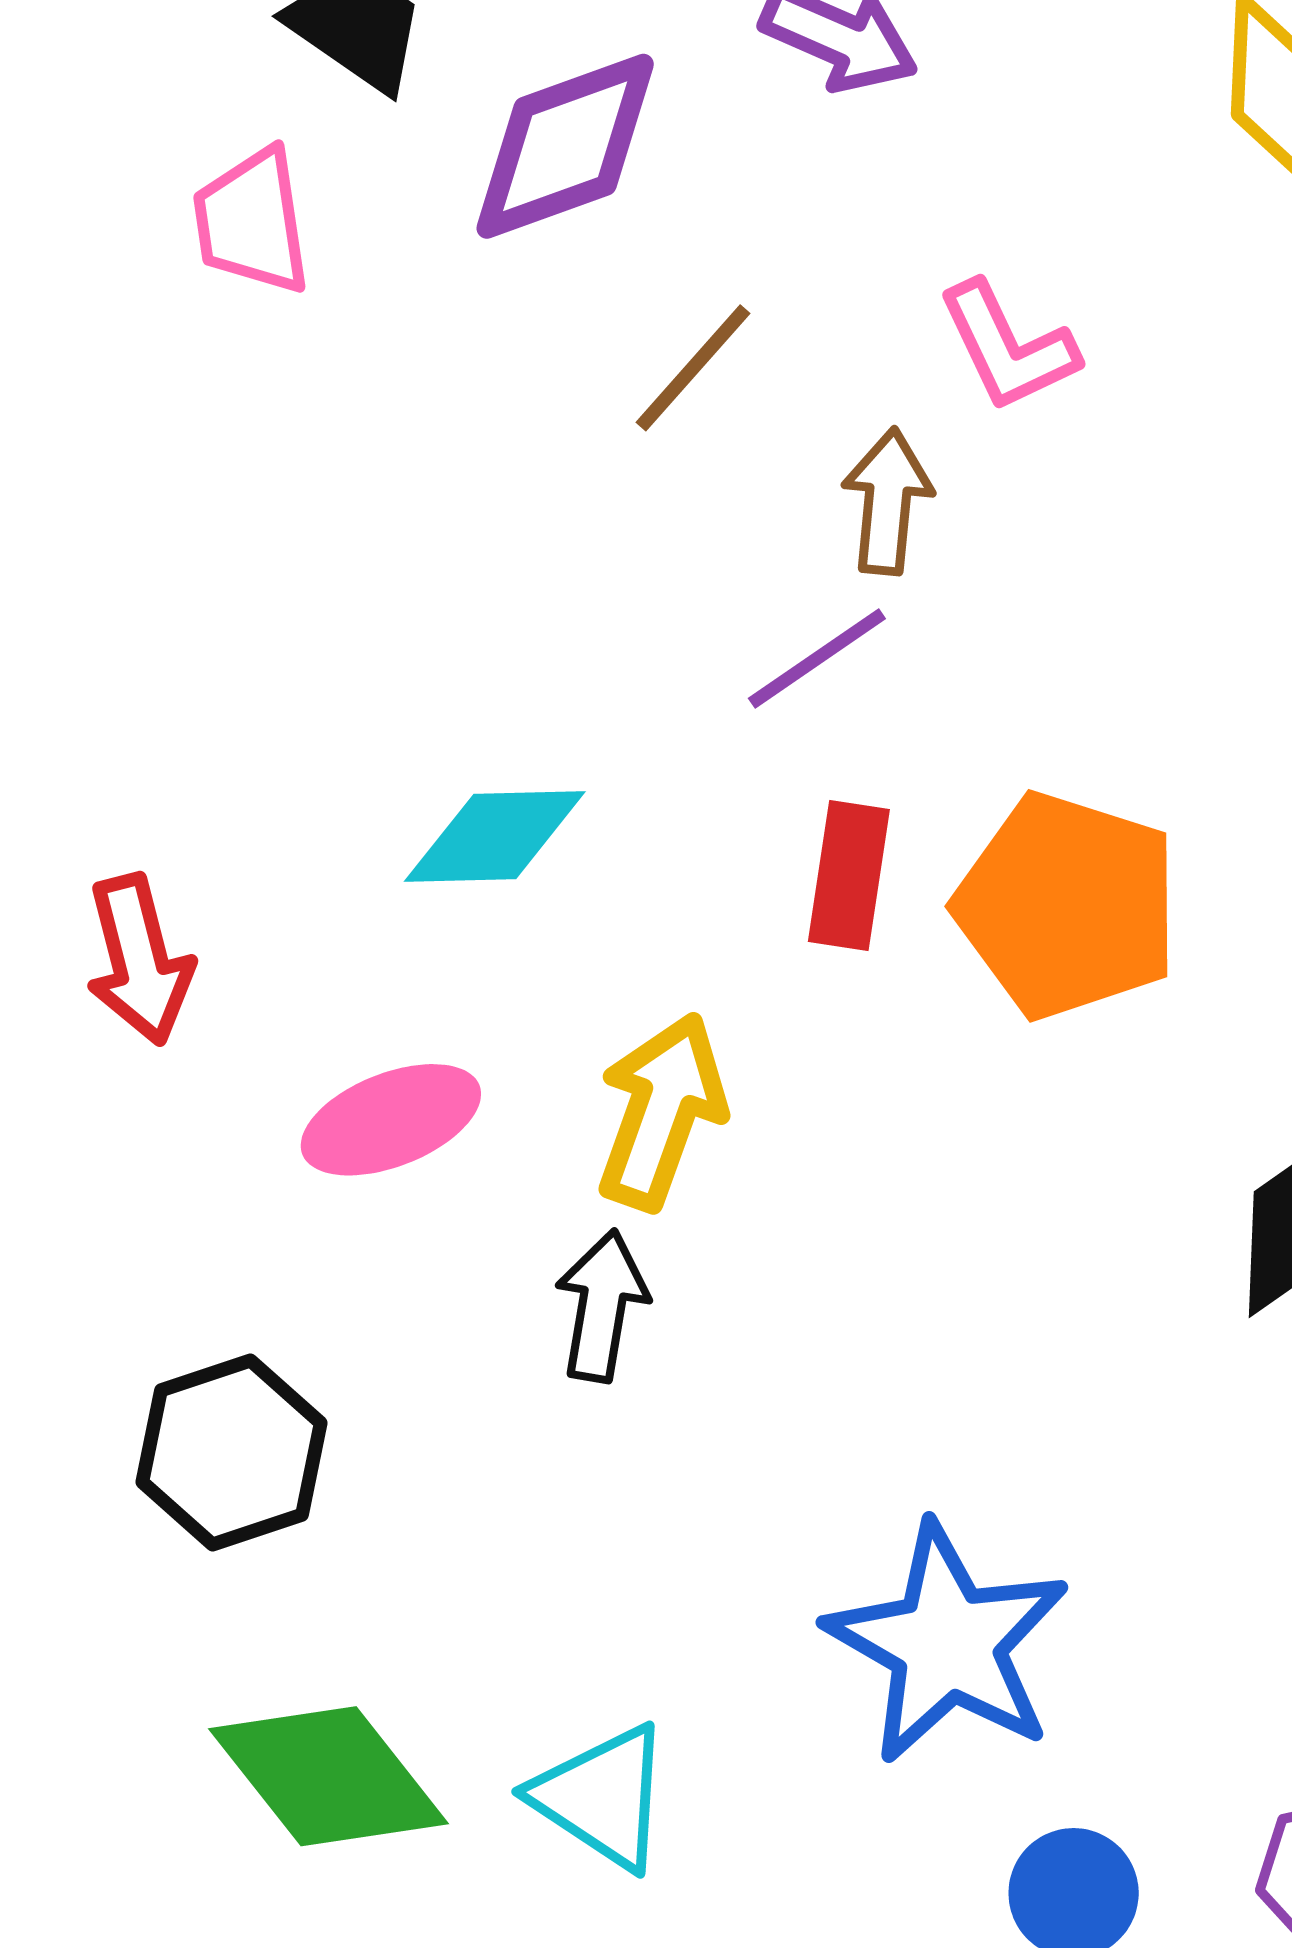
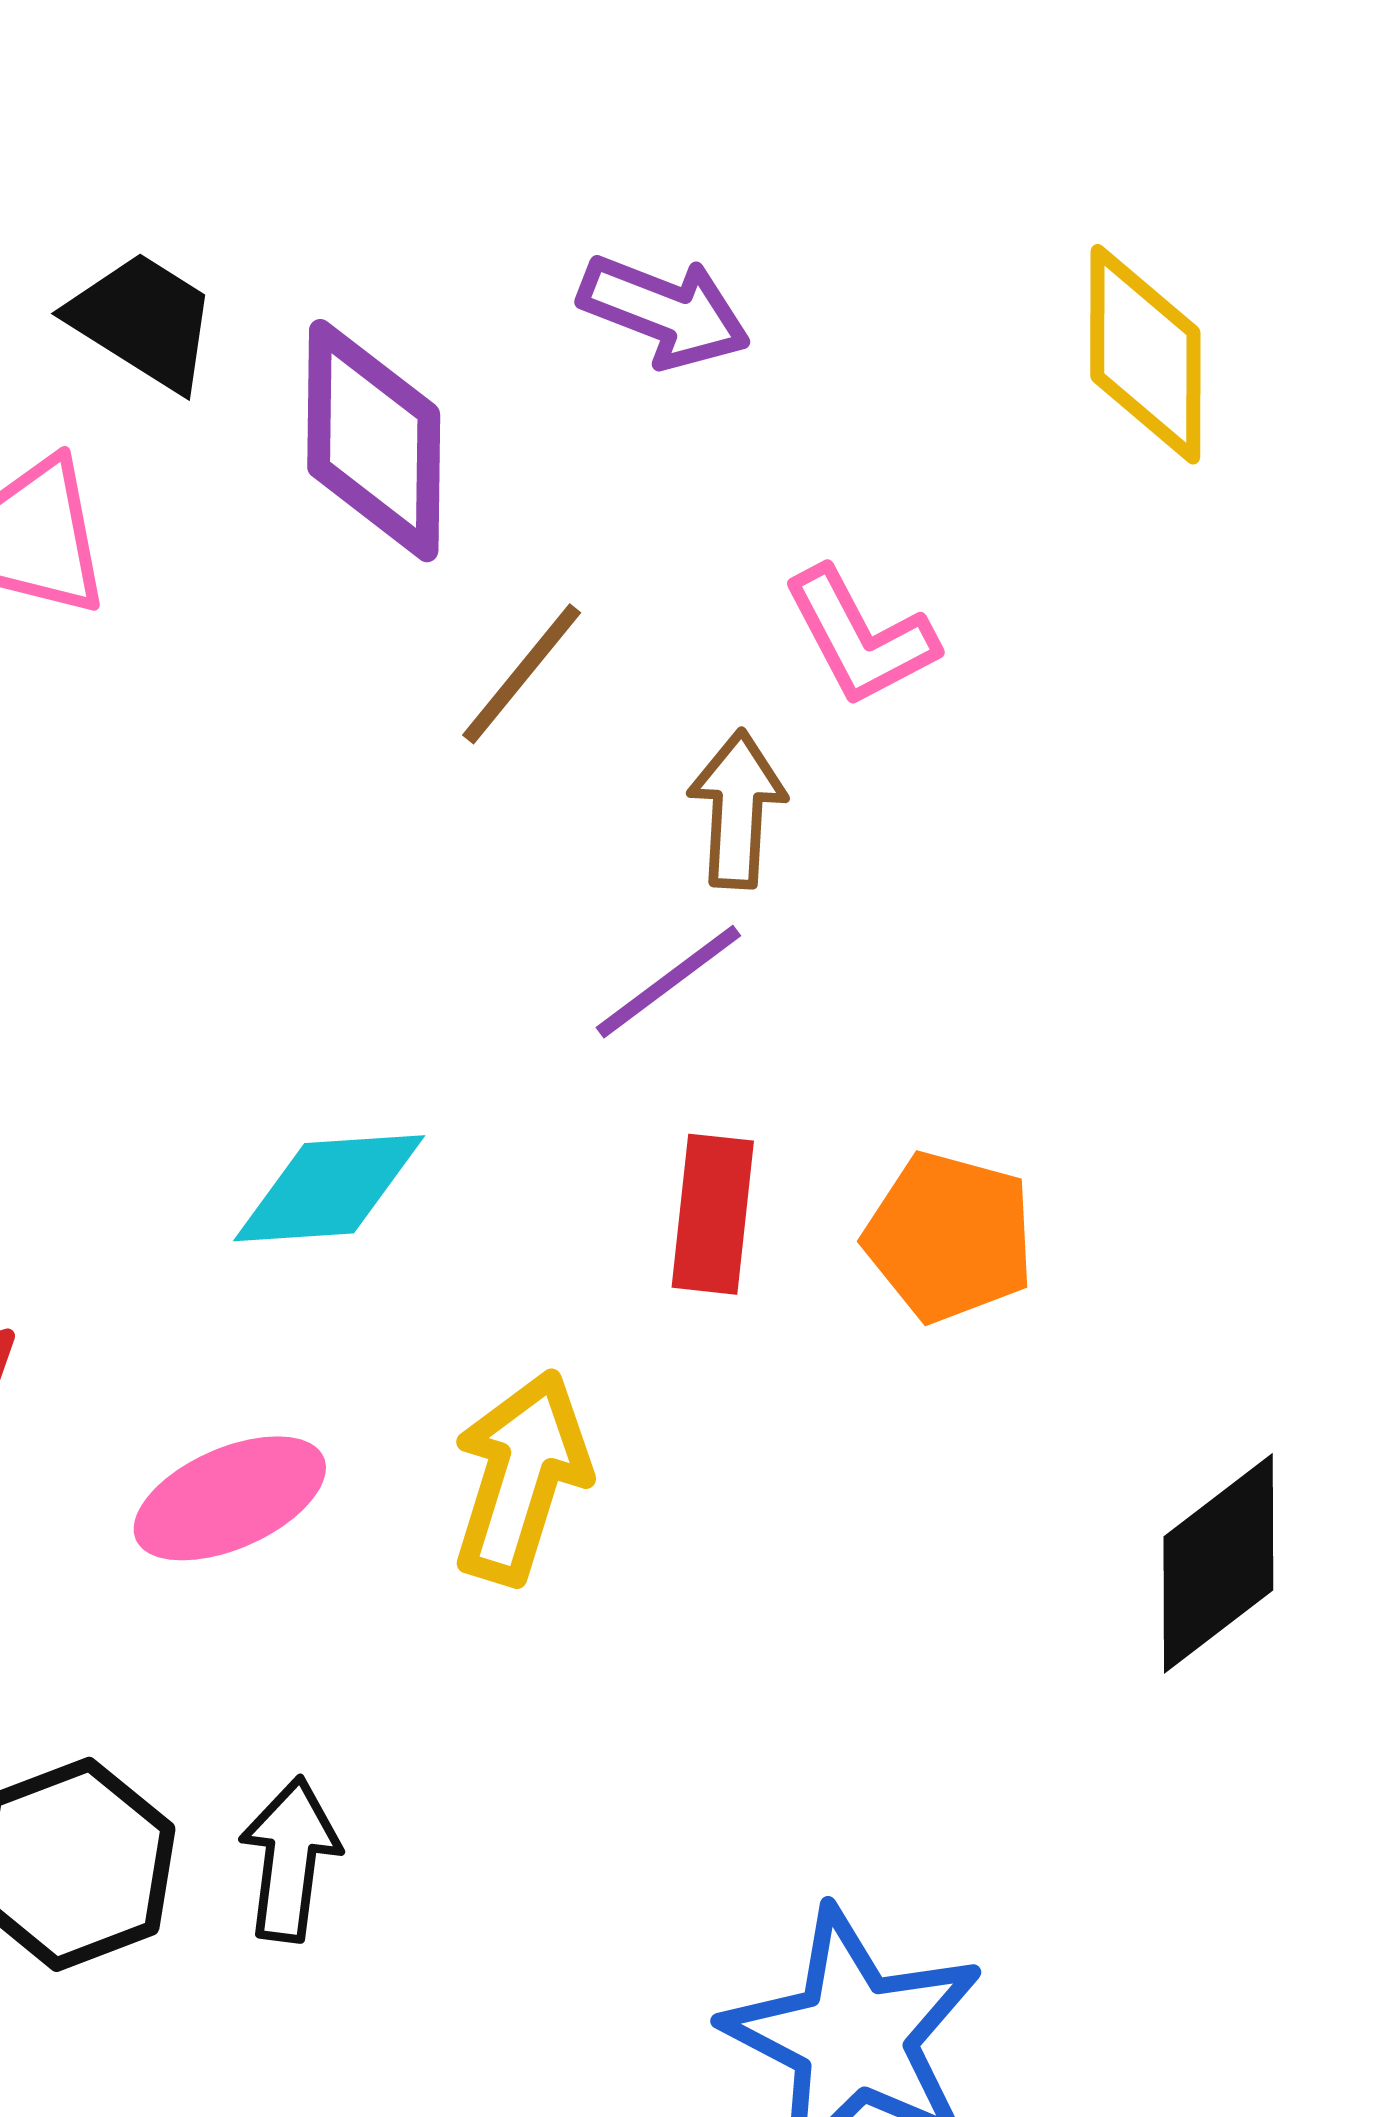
purple diamond: (565, 146) -> (374, 441), turned -67
orange pentagon: (1067, 906) -> (949, 1237), size x0.7
black arrow: (602, 1306) -> (290, 1859), moved

